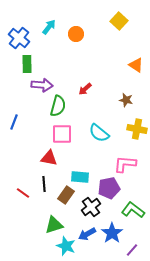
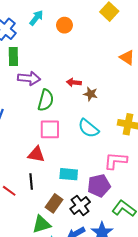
red arrow: (85, 89) -> (74, 82), turned 48
brown star: (126, 100) -> (91, 94), moved
brown rectangle: (66, 195) -> (54, 203), moved

